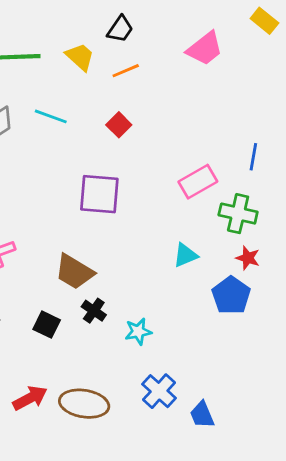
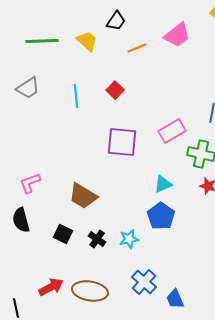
orange line: (126, 71) -> (137, 48), moved
cyan line: (51, 116) -> (76, 96), moved, turned 65
purple square: (99, 194) -> (122, 142), moved
blue pentagon: (231, 295) -> (161, 216), moved
black cross: (94, 311) -> (97, 239), moved

